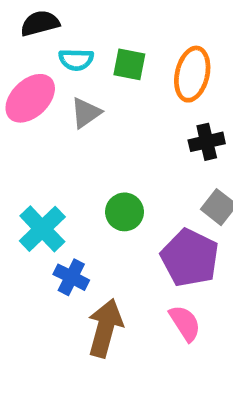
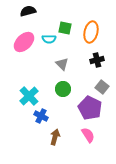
cyan semicircle: (76, 60) -> (49, 39), moved
gray triangle: (86, 113) -> (62, 64), moved, turned -40
brown arrow: (105, 328) -> (55, 137), size x0.7

